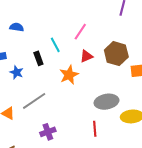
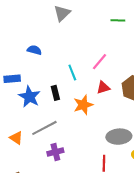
black rectangle: (38, 58) -> (55, 93), moved
blue star: (17, 72) -> (29, 97), size x1.5
purple cross: (48, 132) -> (55, 152), moved

